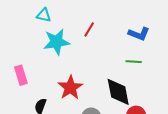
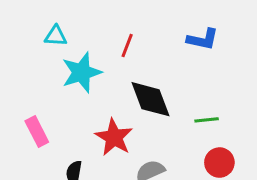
green line: (134, 62) -> (207, 120), moved
black diamond: (118, 92) -> (151, 99), moved

